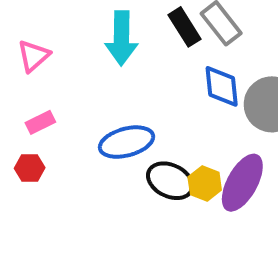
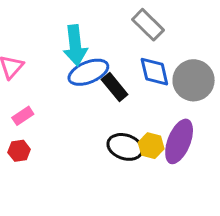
black rectangle: (184, 27) -> (115, 87), moved
blue ellipse: (127, 142) -> (88, 72), moved

